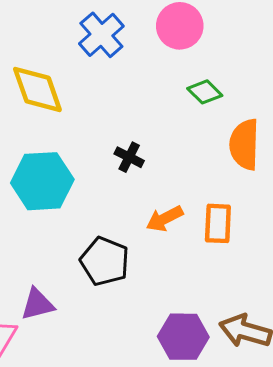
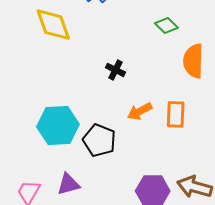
cyan hexagon: (42, 181) -> (58, 125), moved
purple triangle: (37, 304) -> (68, 184), moved

